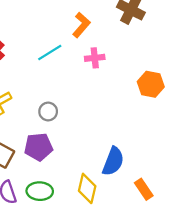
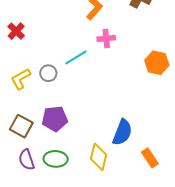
cyan line: (50, 53) -> (76, 57), moved
gray circle: (48, 111) -> (48, 73), moved

